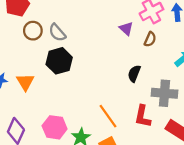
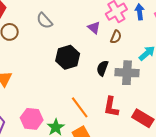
gray semicircle: (57, 33) -> (44, 21), moved
black hexagon: (59, 61) -> (68, 57), moved
gray cross: (164, 93) -> (127, 73), moved

